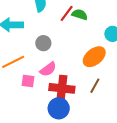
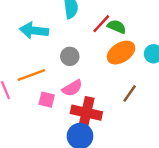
orange ellipse: (94, 57) -> (121, 53), moved
brown line: (95, 86) -> (130, 93), moved

